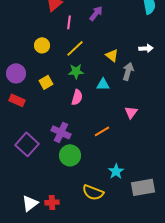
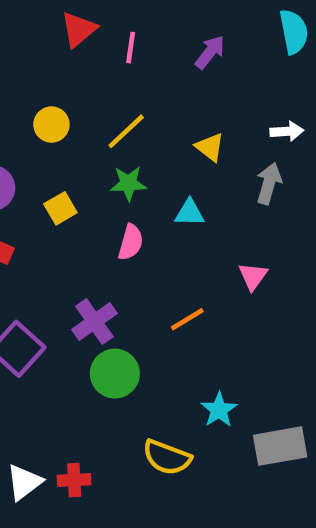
purple arrow: (96, 13) -> (210, 52), moved
pink line: (69, 22) -> (131, 48), moved
gray arrow: (128, 71) -> (269, 183), moved
purple cross: (61, 132) -> (94, 322), turned 30

